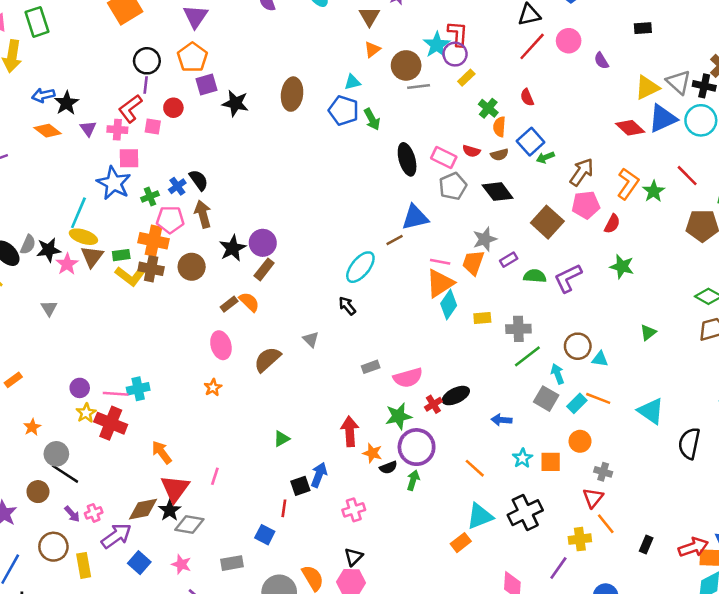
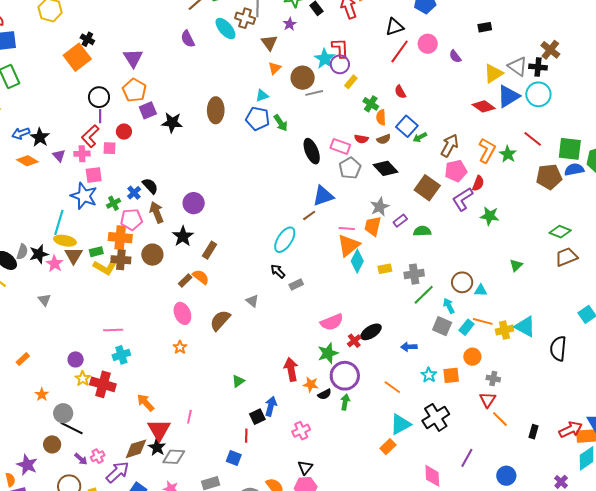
purple circle: (263, 243) -> (194, 203), moved
purple L-shape: (568, 278) -> (463, 199), moved
gray rectangle: (371, 367) -> (296, 284), moved
pink line: (116, 394) -> (113, 330), moved
yellow cross: (580, 539) -> (504, 330), moved

